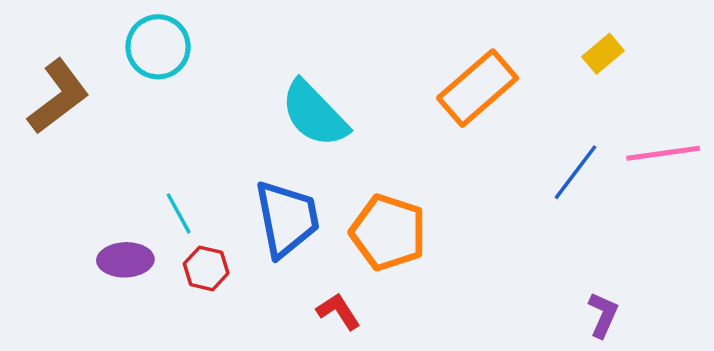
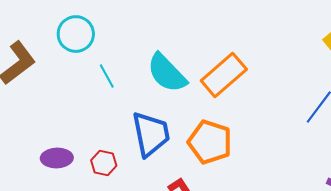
orange rectangle: (478, 88) -> (224, 75), moved
cyan line: (179, 213) -> (107, 76), moved

